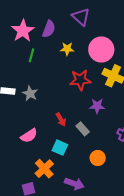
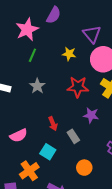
purple triangle: (81, 17) -> (92, 34), moved
purple semicircle: (49, 29) -> (54, 15), moved
gray star: (30, 93) -> (37, 86), moved

